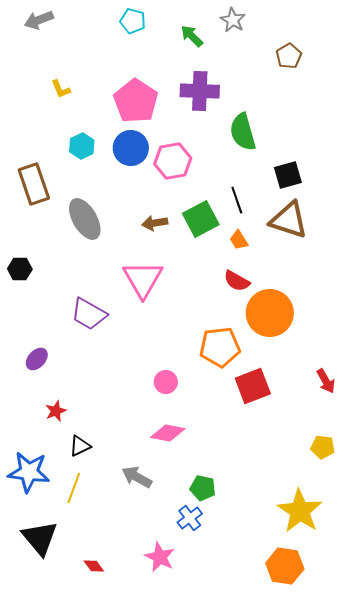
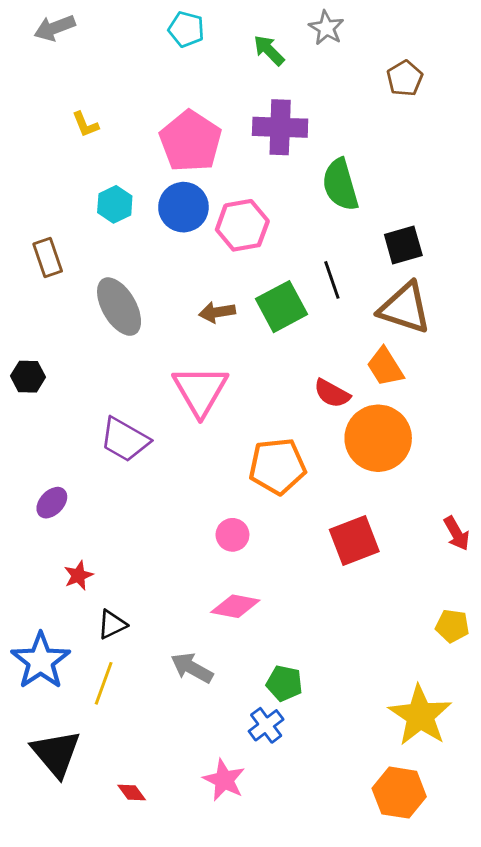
brown rectangle: (34, 184) -> (48, 258), size x0.7
orange trapezoid: (239, 240) -> (385, 367), moved, size x1.4
orange pentagon: (220, 347) -> (277, 466), moved
blue star: (29, 472) -> (41, 661), turned 30

